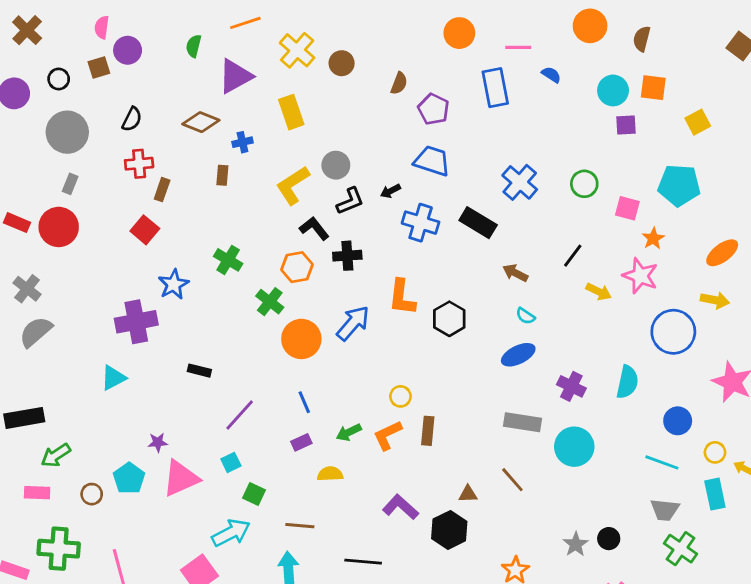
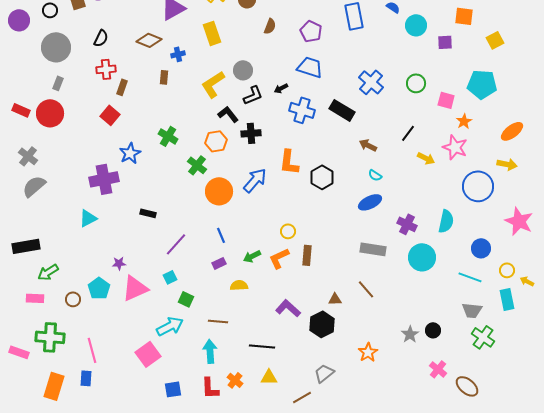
brown semicircle: (399, 83) -> (270, 26), moved
cyan circle: (613, 90) -> (416, 25), moved
cyan circle: (574, 447) -> (422, 257), moved

